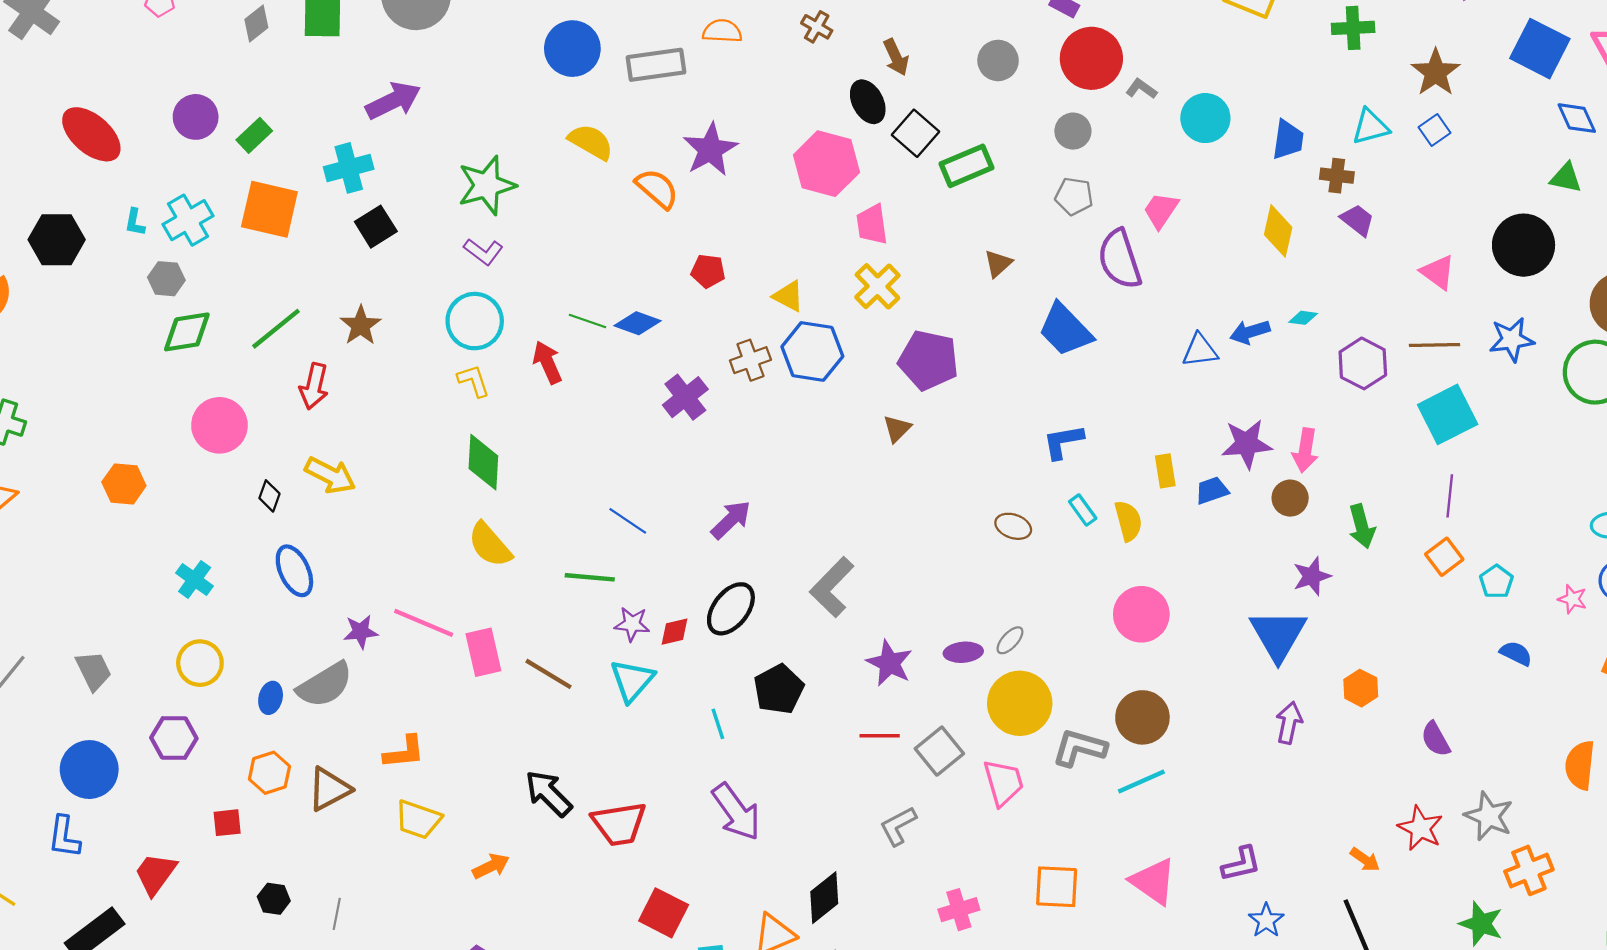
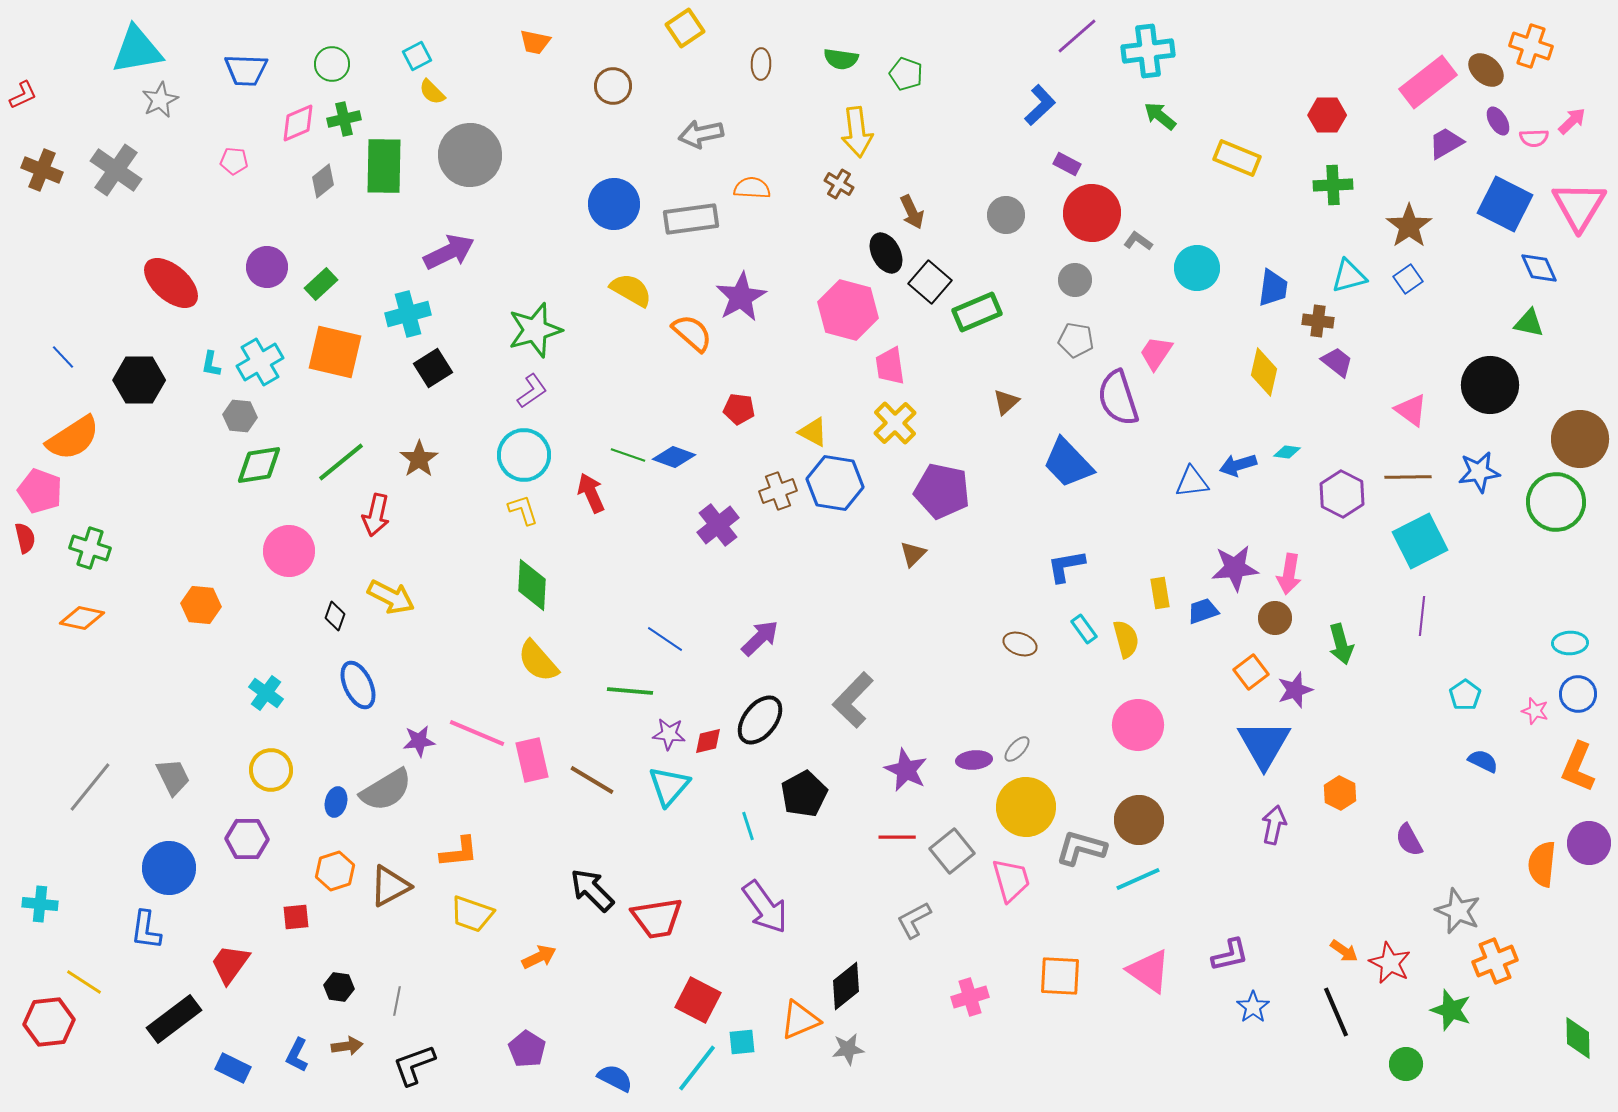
purple L-shape: (483, 252) -> (532, 391), turned -72
orange square: (1444, 557) -> (1251, 672), moved
red star: (1420, 828) -> (1390, 963), moved

